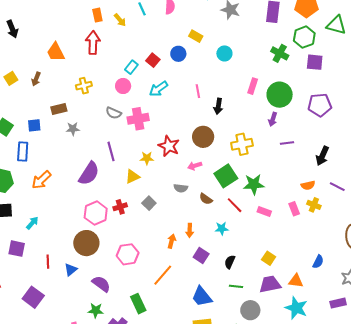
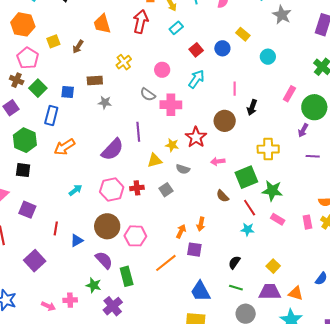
cyan rectangle: (131, 67) -> (176, 28), moved
yellow cross: (84, 86) -> (124, 62), turned -35
cyan arrow: (158, 89) -> (196, 79), turned 150
brown circle: (203, 137) -> (225, 121), moved
gray semicircle: (181, 188) -> (183, 169), moved
cyan arrow: (32, 223) -> (75, 190), moved
cyan star: (222, 229) -> (248, 229), moved
brown circle: (86, 243) -> (107, 226), moved
purple square: (201, 256) -> (194, 250), moved, turned -35
green rectangle: (138, 304) -> (127, 276), moved

